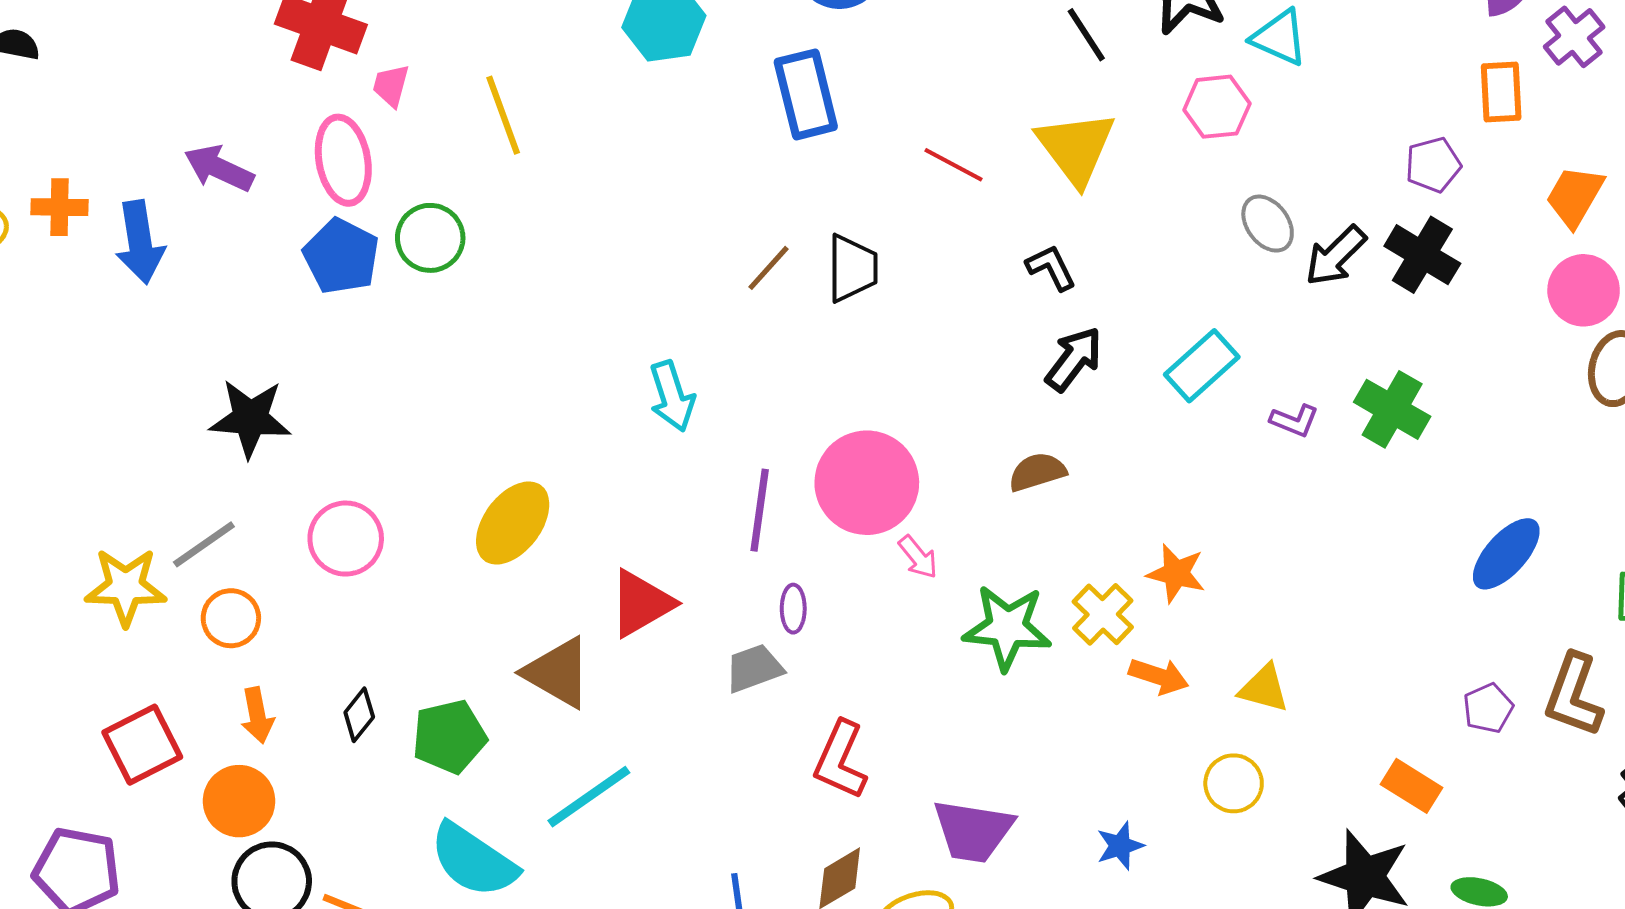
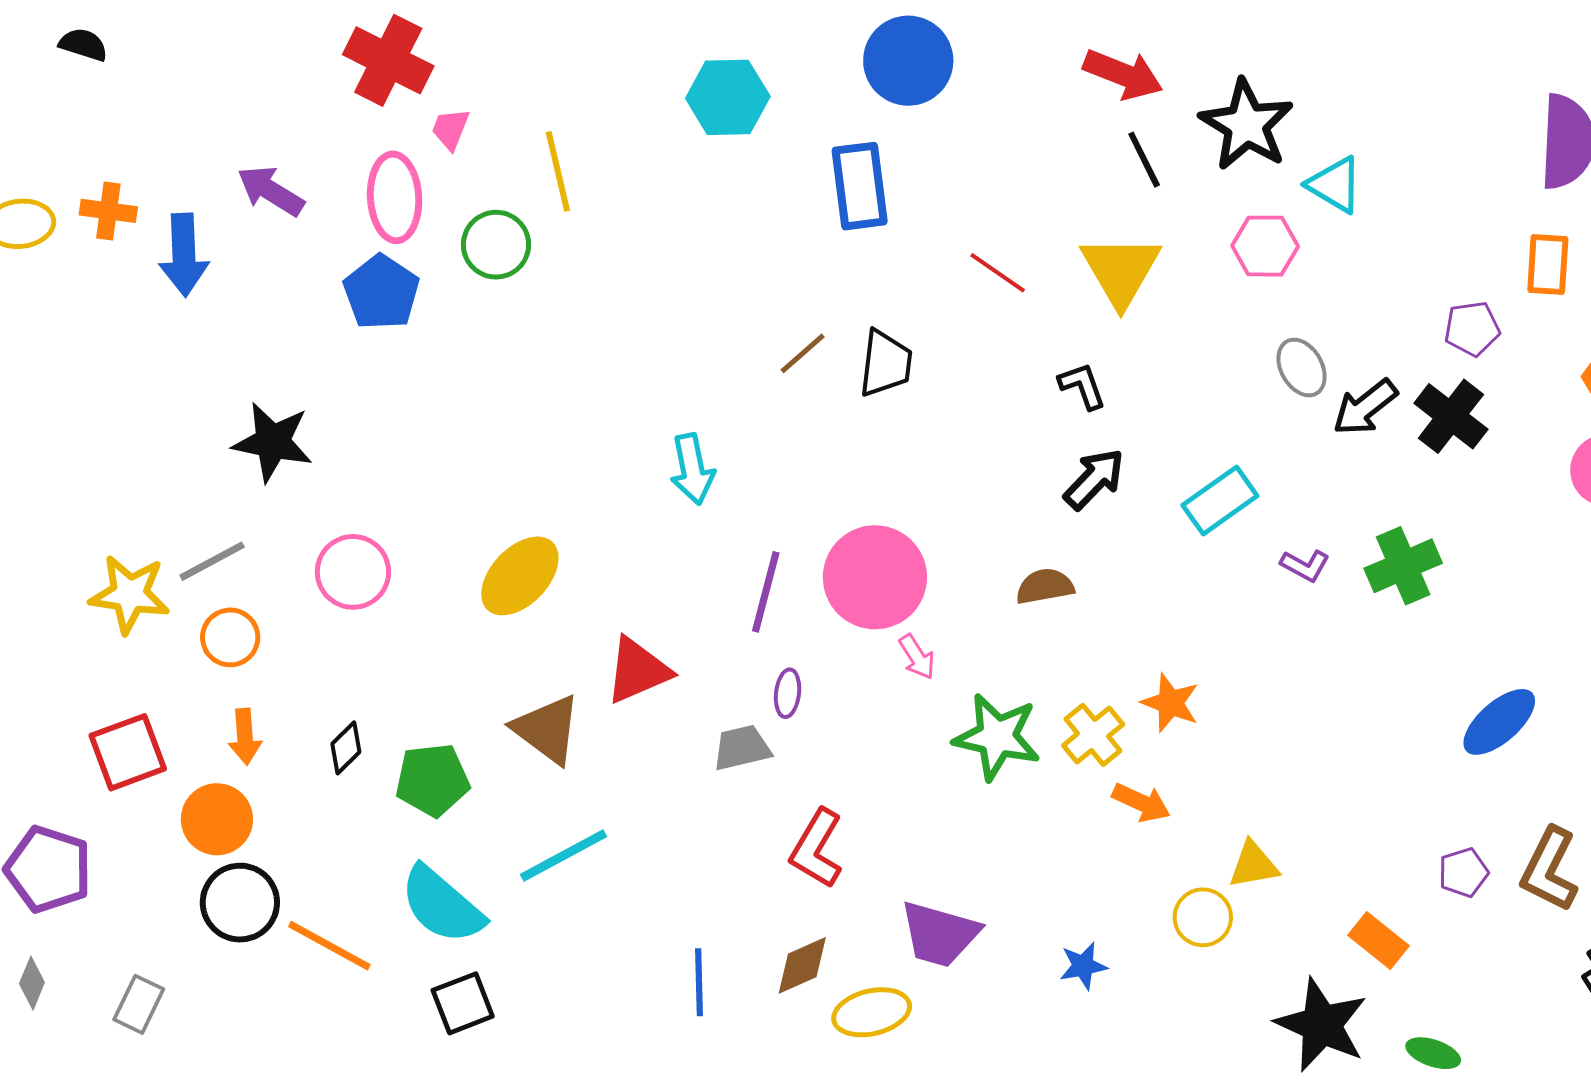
green circle: (430, 238) -> (496, 245), moved
green cross: (1392, 409) -> (1403, 566), turned 30
yellow triangle: (1264, 688) -> (1253, 865), moved, turned -32

